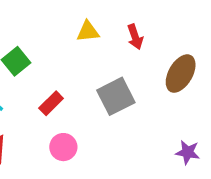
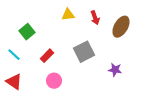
brown ellipse: (181, 74) -> (121, 27), moved
purple star: (188, 152) -> (115, 70), moved

